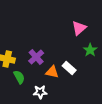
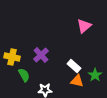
green star: (90, 50) -> (95, 75), moved
orange triangle: (52, 72) -> (77, 81), moved

